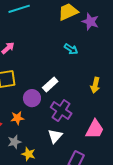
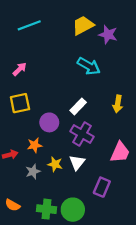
cyan arrow: (71, 49) -> (89, 66), size x1.5
white rectangle: (50, 85) -> (78, 106), moved
yellow star: (28, 154) -> (55, 164), moved

